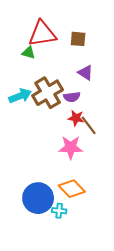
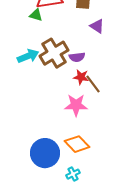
purple triangle: (85, 73) -> (97, 26), moved
cyan cross: (59, 211) -> (73, 174), moved, turned -32

